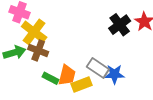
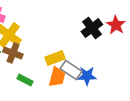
orange trapezoid: (67, 75) -> (57, 77), moved
yellow rectangle: (81, 84) -> (55, 58), moved

